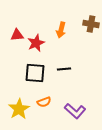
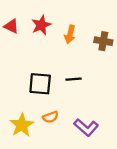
brown cross: (91, 24) -> (103, 41), moved
red triangle: (17, 35) -> (11, 26), moved, turned 32
red star: (36, 43) -> (41, 25), moved

